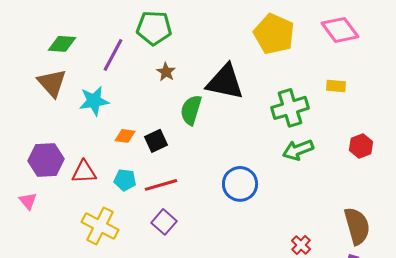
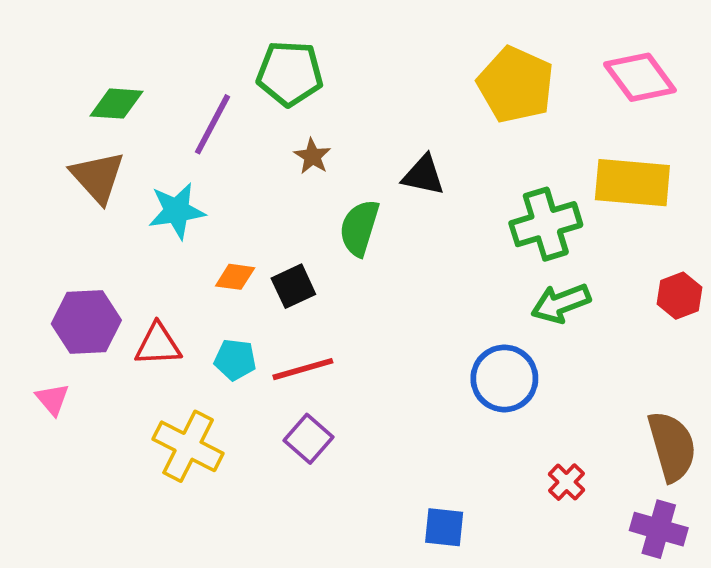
black triangle: (225, 82) -> (423, 175), size x0.6
yellow rectangle: (336, 86) -> (632, 183), size x2.0
blue circle: (240, 184) -> (504, 378), moved

